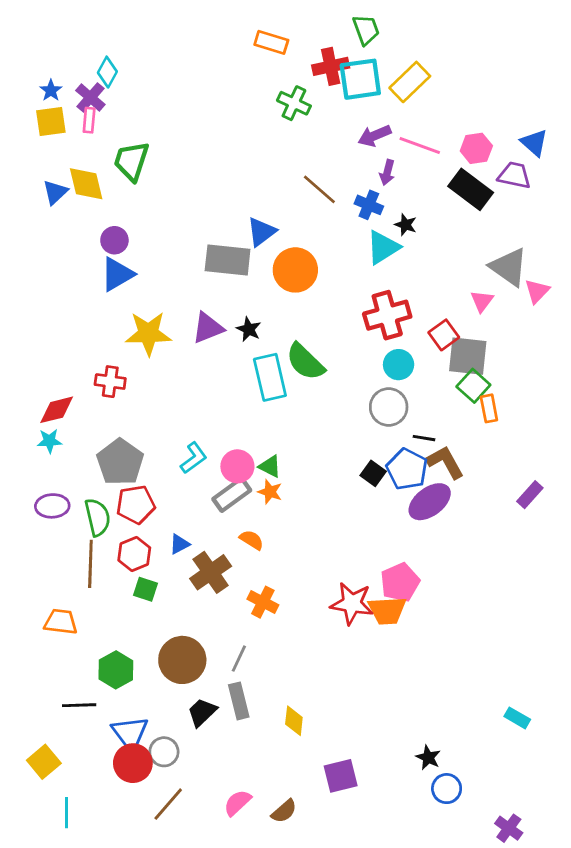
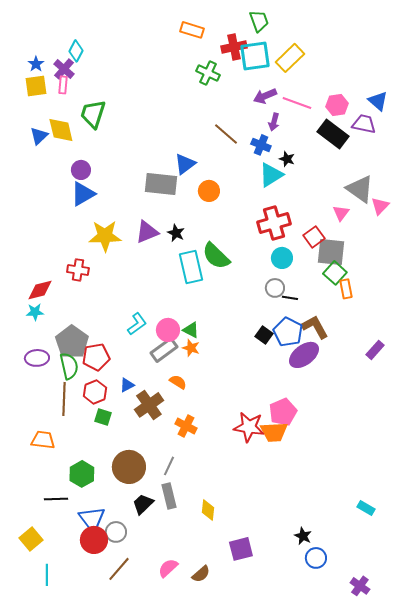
orange circle: (295, 270) -> (209, 191), size x0.7
gray circle: (389, 407) -> (275, 288), size x0.7
black line: (424, 438) -> (290, 298), moved
gray pentagon: (120, 462) -> (72, 342), moved

